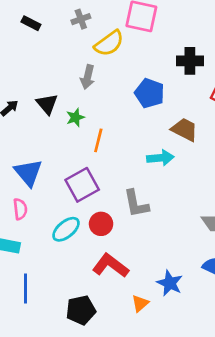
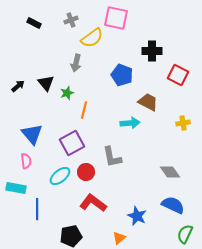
blue line: (26, 289) -> (37, 209), moved
orange triangle: (140, 303) -> (119, 238), moved

